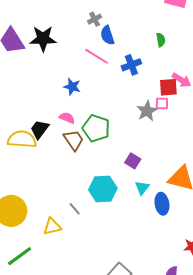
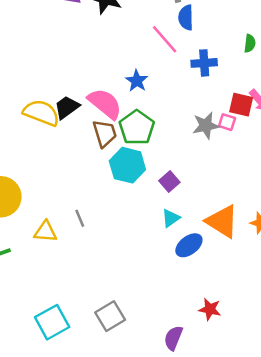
blue star: (72, 87) -> (137, 81), moved
pink semicircle: (67, 118) -> (105, 104), size x1.8
cyan hexagon: (103, 189) -> (127, 165), moved
blue ellipse: (162, 204) -> (189, 245), turned 45

